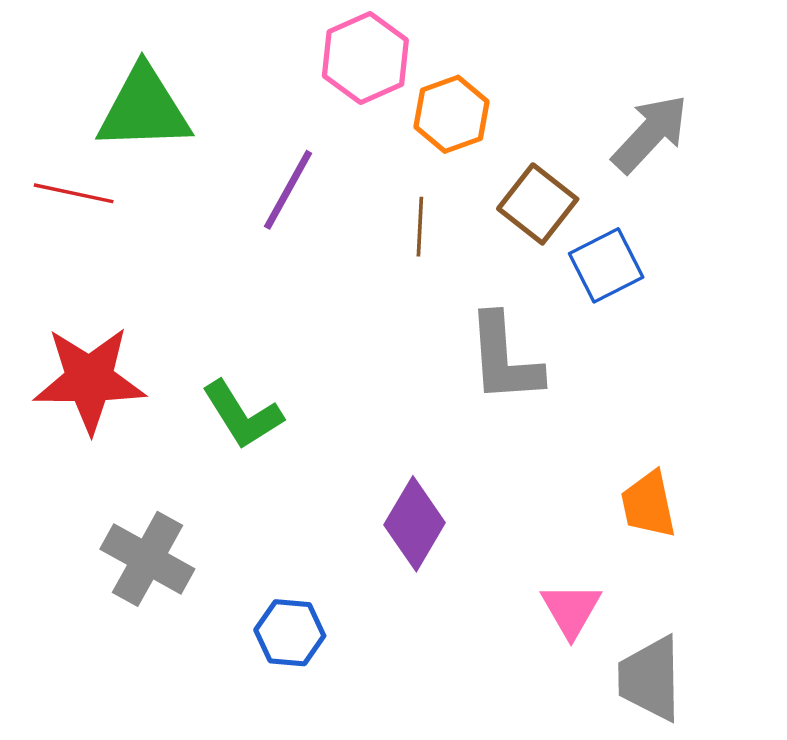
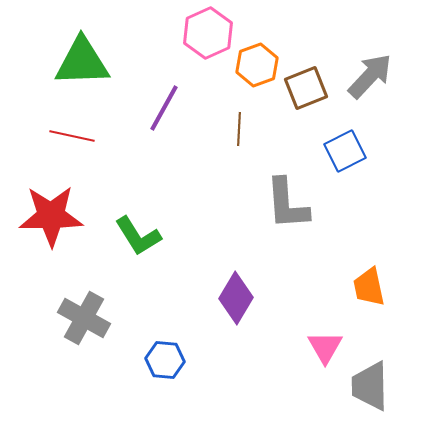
red line: (74, 193) -> (72, 136), moved
brown square: (538, 204) -> (306, 88), moved, turned 30

